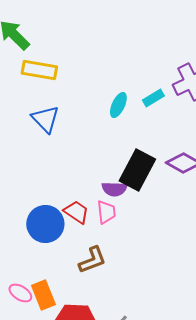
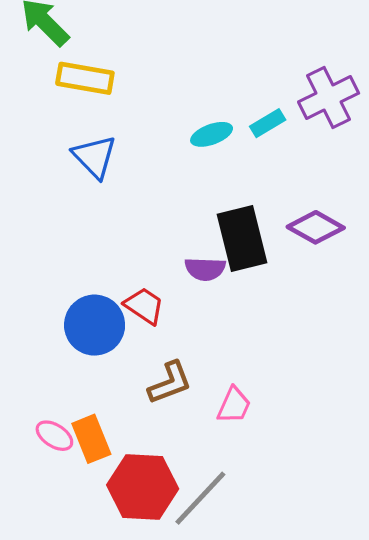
cyan ellipse: (118, 105) -> (212, 134), turned 45
black rectangle: (137, 170) -> (242, 239), turned -42
pink trapezoid: (106, 212) -> (234, 405), moved, turned 30

